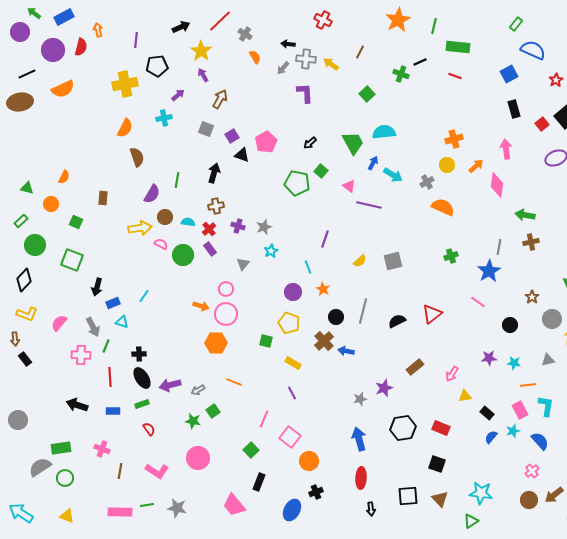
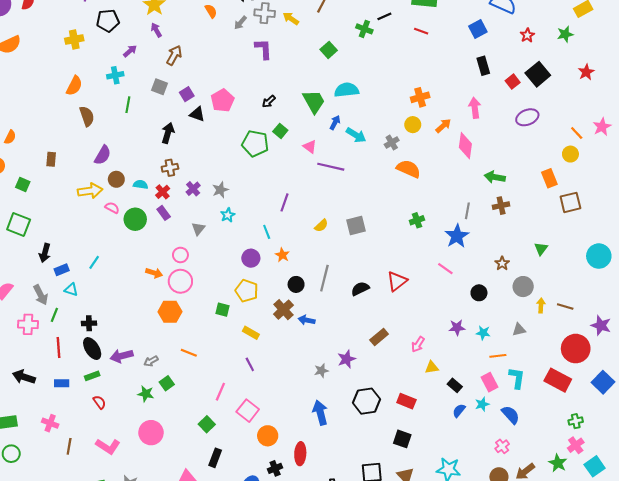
yellow cross: (125, 84) -> (74, 39), size x0.7
green line: (177, 180) -> (128, 105), moved
purple cross: (238, 226) -> (193, 189), turned 32
red ellipse: (361, 478) -> (300, 454), moved

